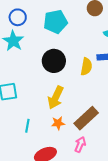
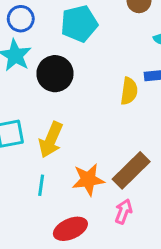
black circle: (54, 61) -> (55, 74), moved
yellow arrow: (56, 98) -> (51, 140), moved
orange star: (58, 123) -> (88, 180), size x1.5

